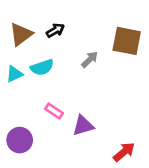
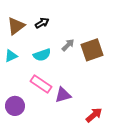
brown square: (127, 41) -> (92, 50), moved, turned -30
cyan semicircle: (42, 67) -> (42, 55), moved
pink rectangle: (54, 111) -> (41, 84), size x1.5

